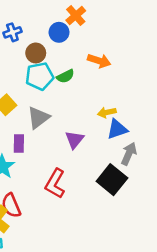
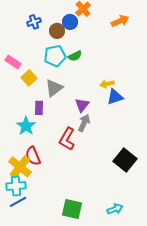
brown circle: (36, 53) -> (57, 31), moved
orange arrow: (99, 61) -> (120, 21), moved, turned -42
gray arrow: (129, 154) -> (84, 123), moved
black square: (112, 180) -> (125, 160), moved

